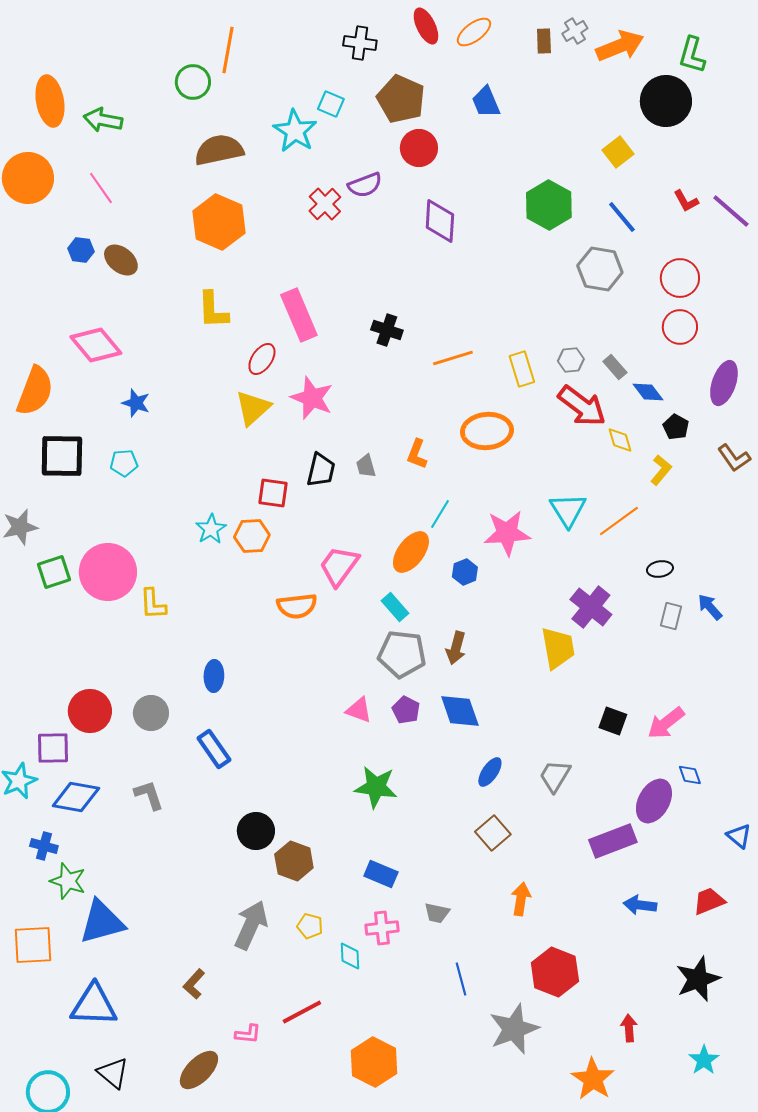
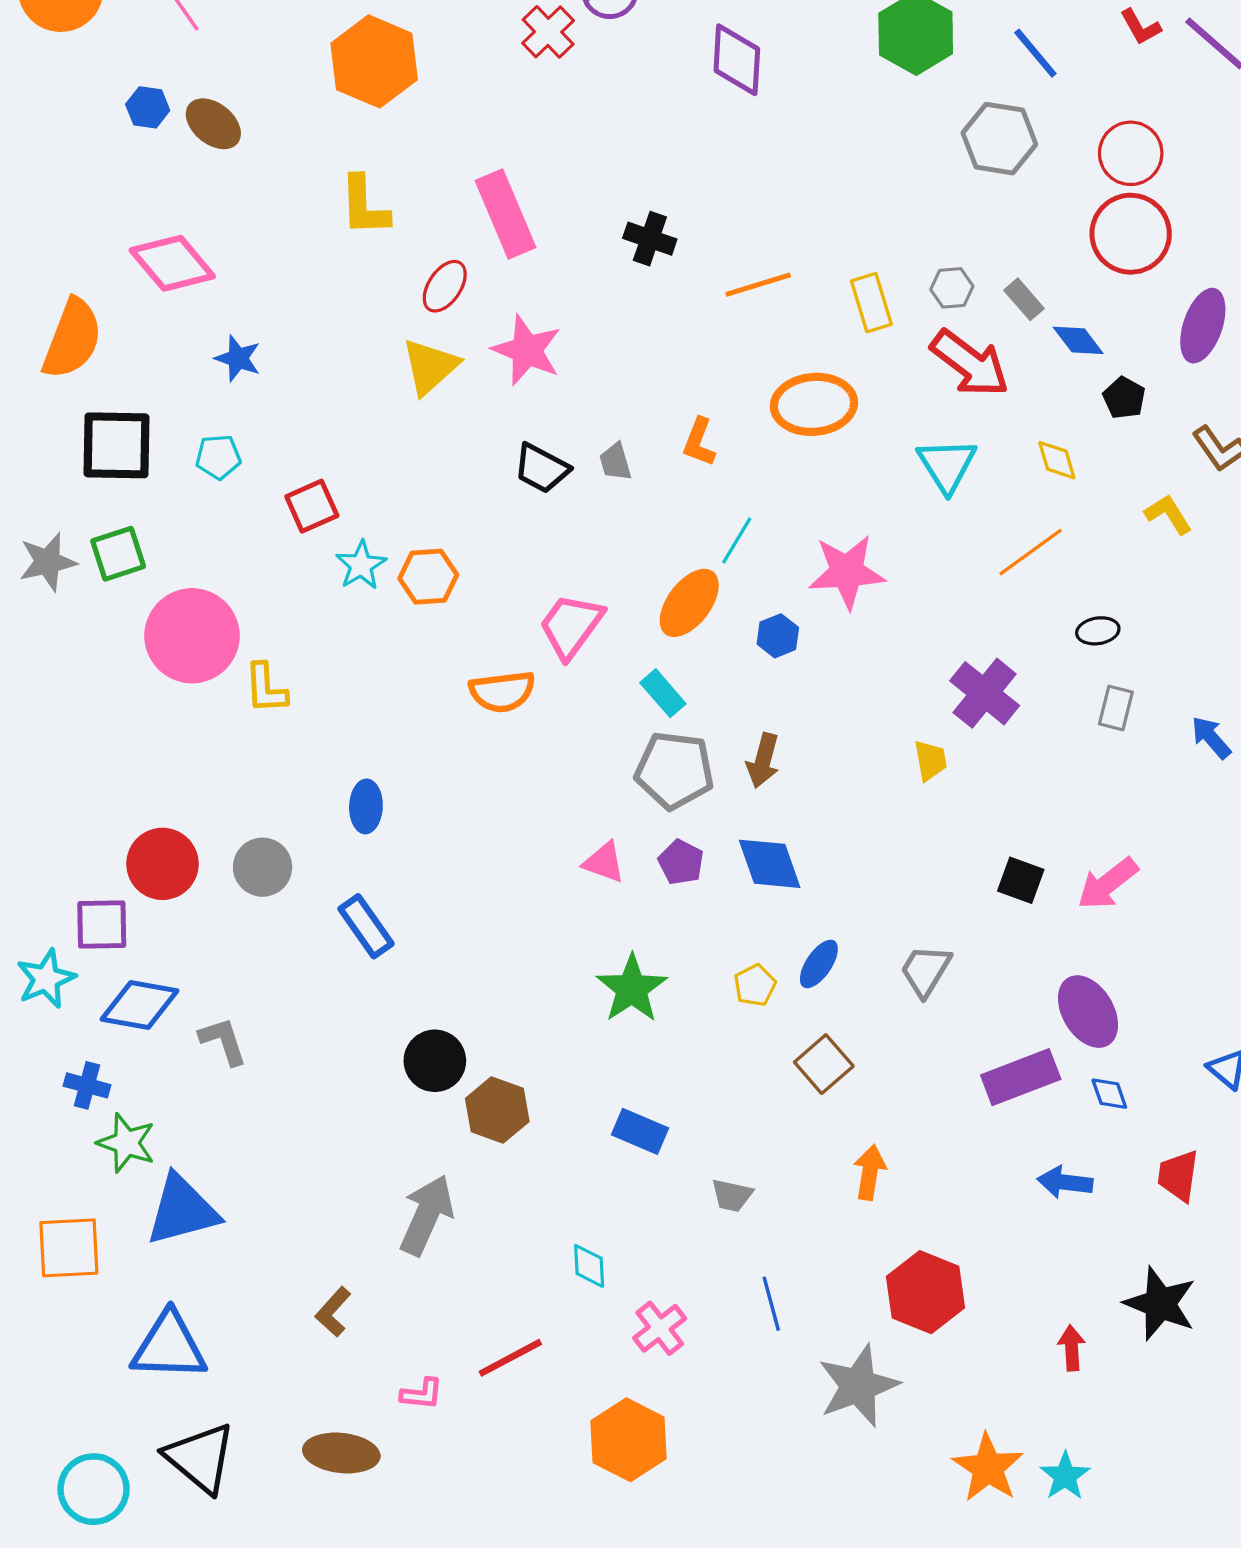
red circle: (680, 327) -> (1131, 234), size x1.4
yellow diamond: (620, 440) -> (1057, 460), moved
black trapezoid: (321, 470) -> (542, 468), turned 105
yellow L-shape: (661, 470) -> (1168, 514), moved, turned -72
red square: (273, 493) -> (312, 506), moved, turned -32
cyan triangle: (568, 510) -> (947, 465), moved
green square: (54, 572) -> (118, 554), moved
blue arrow: (710, 607) -> (1211, 738), moved
yellow trapezoid: (558, 648) -> (930, 760), size x0.6
blue diamond: (690, 775) -> (1109, 1094), moved
green star: (376, 787) -> (632, 989), turned 30
gray L-shape: (149, 795) -> (223, 1041), moved
purple ellipse: (654, 801) -> (1088, 1012), turned -60
red trapezoid: (709, 901) -> (1178, 1176), turned -60
yellow pentagon: (310, 926) -> (755, 985), moved, turned 30
pink cross: (382, 928) -> (660, 1328), moved, turned -32
black star: (698, 979) -> (1160, 1304), turned -30
red arrow: (629, 1028) -> (1072, 1348), moved
cyan star: (704, 1060) -> (1065, 1476), moved
brown ellipse: (199, 1070) -> (341, 1453), turned 51
black triangle: (113, 1073) -> (200, 1458), size x1.4

